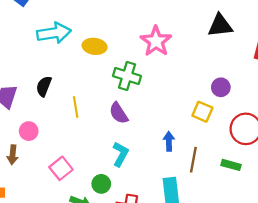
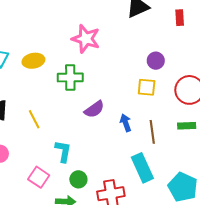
purple semicircle: (119, 113) -> (94, 109), moved, turned -75
cyan L-shape: (121, 154) -> (63, 151), moved

